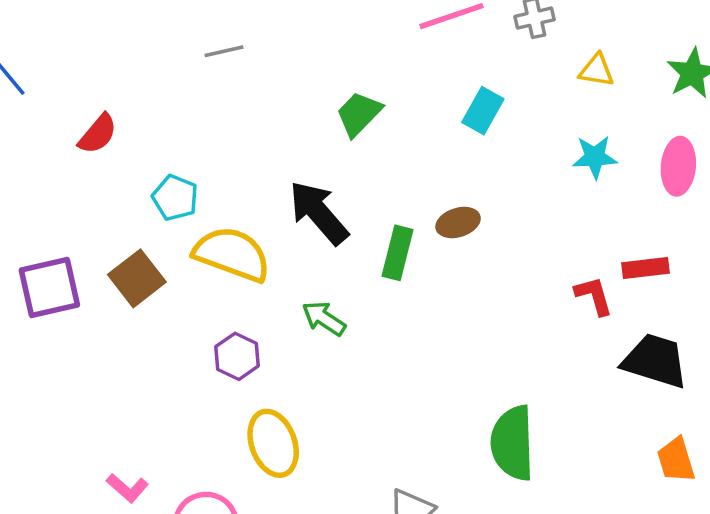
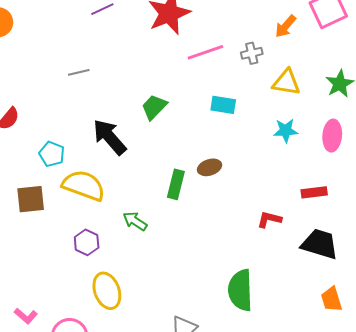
yellow triangle: (597, 70) -> (286, 82), size x1.4
cyan rectangle: (483, 111) -> (223, 105), turned 70
black arrow: (319, 213) -> (110, 137), moved
brown square: (137, 278) -> (31, 199), turned 32
red L-shape: (594, 296) -> (269, 219), moved, turned -60

